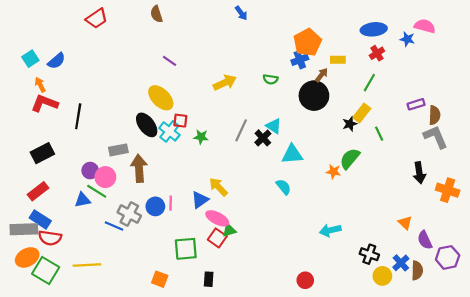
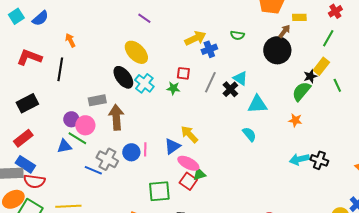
blue cross: (300, 60) -> (209, 49), moved
orange arrow: (40, 85) -> (70, 40), moved
red square: (180, 121) -> (183, 73), moved
green semicircle: (350, 159) -> (301, 91), moved
cyan arrow: (330, 230) -> (299, 159), moved
black cross: (369, 254) -> (319, 160), moved

